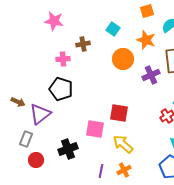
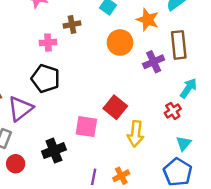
red square: (119, 113) -> (115, 107), turned 30
yellow arrow: (123, 144) -> (136, 134), moved, turned -125

